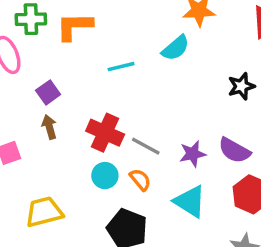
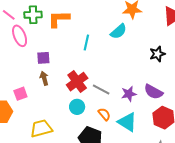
cyan line: (121, 67) -> (86, 43), turned -63
purple square: (48, 92) -> (43, 58), turned 32
red cross: (105, 133) -> (77, 82), turned 30
orange semicircle: (140, 180) -> (104, 114), moved

